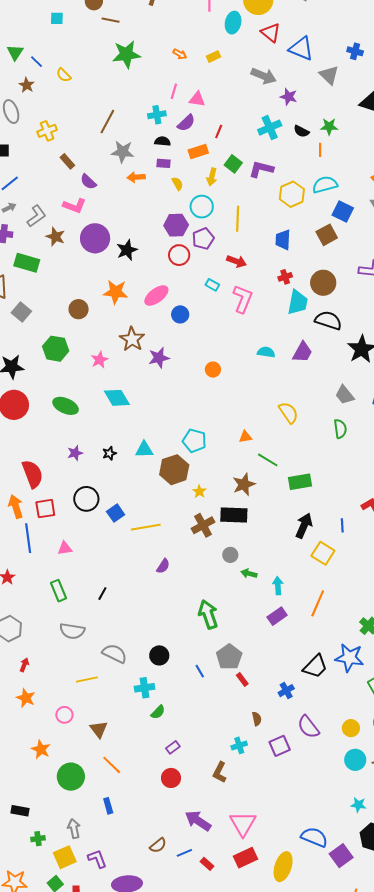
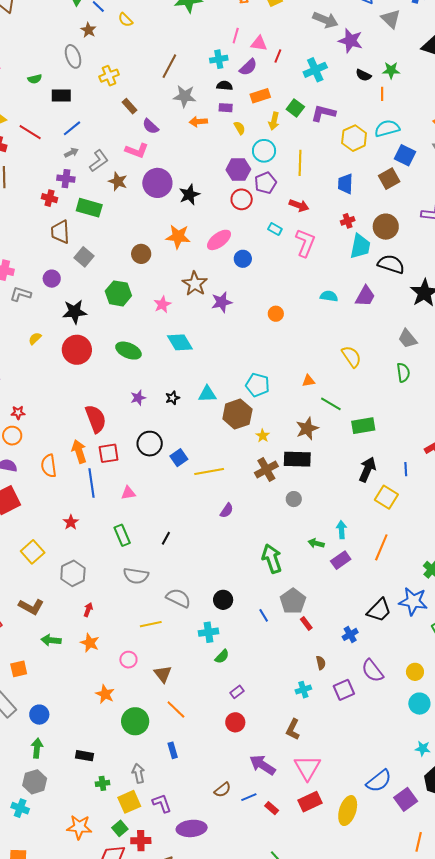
purple star: (289, 97) -> (351, 41), size x1.4
cyan cross: (270, 128) -> (315, 70), moved
red line: (219, 132) -> (278, 56), moved
green arrow: (249, 574) -> (316, 543), moved
brown L-shape: (220, 772) -> (293, 729), moved
blue semicircle: (314, 837) -> (379, 781), turned 120

